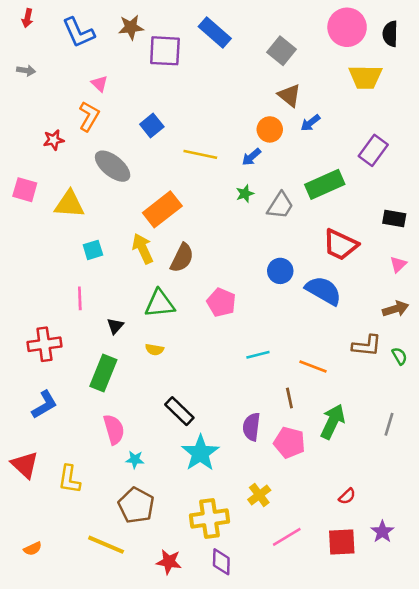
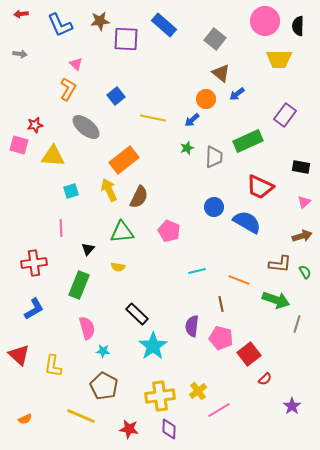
red arrow: (27, 18) -> (21, 14), turned 72
red star: (54, 140) -> (35, 125), moved
gray trapezoid: (280, 205) -> (214, 157), turned -30
green arrow: (333, 422) -> (276, 300), moved, turned 84
yellow cross: (259, 495) -> (198, 391), moved
red square: (342, 542) -> (249, 354), moved, turned -35

